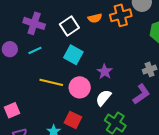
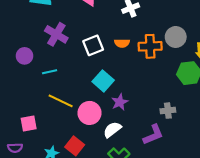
cyan line: (35, 50) -> (50, 72), moved
cyan square: (73, 55) -> (103, 81), moved
pink square: (12, 110) -> (29, 124), moved

